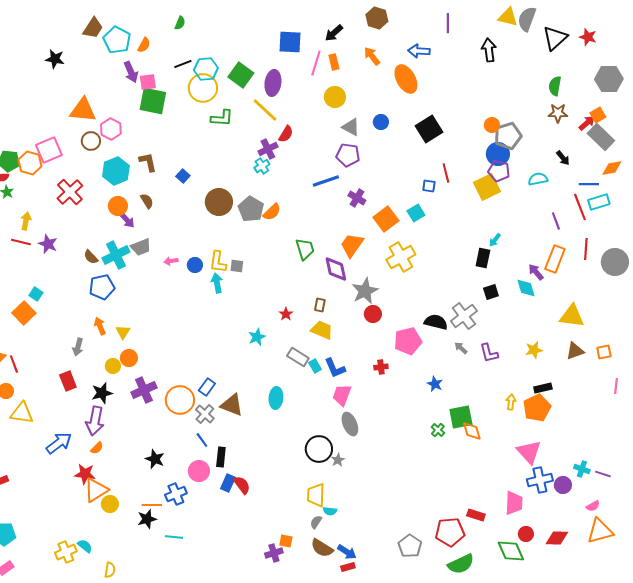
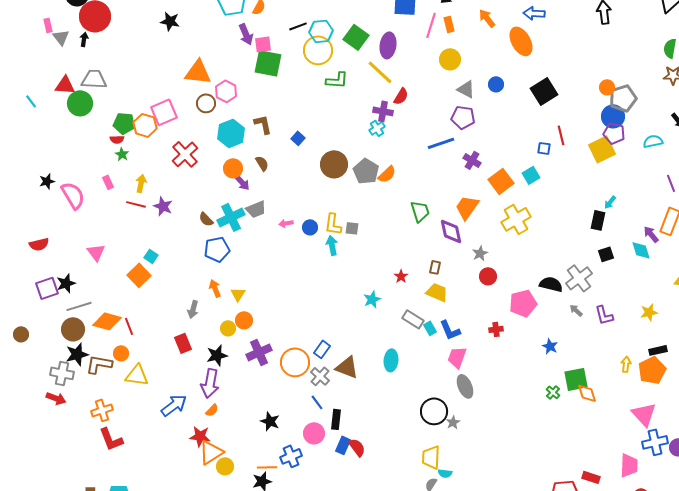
purple cross: (268, 149) -> (383, 111), turned 36
gray star: (365, 291) -> (480, 253), size x0.6

